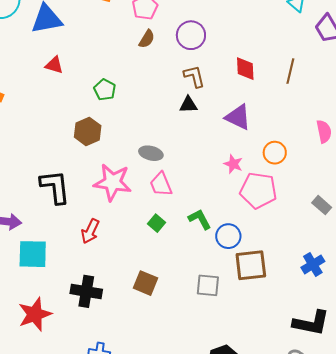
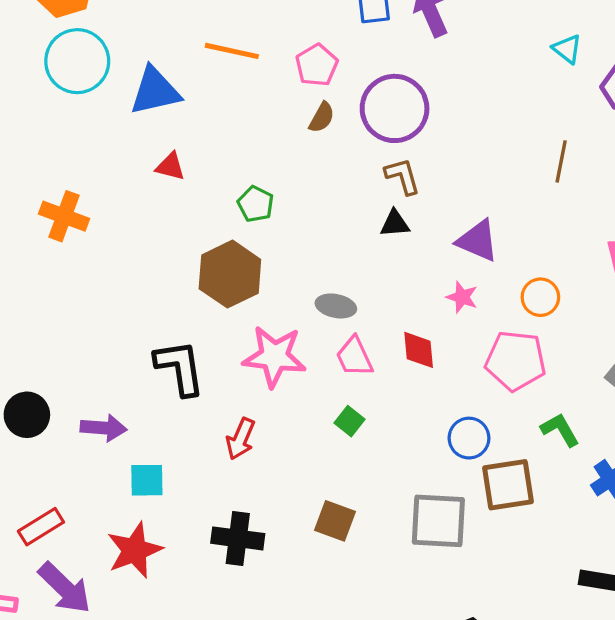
purple circle: (191, 35) -> (395, 108), size x1.4
red diamond: (245, 69) -> (419, 350), moved
brown hexagon: (88, 131) -> (230, 274), size x1.4
pink star: (233, 164) -> (462, 297), moved
green L-shape: (200, 219) -> (560, 430), moved
cyan square: (33, 254) -> (147, 480), size x0.7
gray square: (208, 285) -> (438, 521), size x1.5
red star: (35, 314) -> (135, 550), moved

